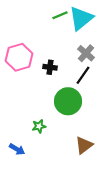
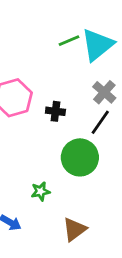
brown triangle: (84, 145) -> (74, 229), moved

